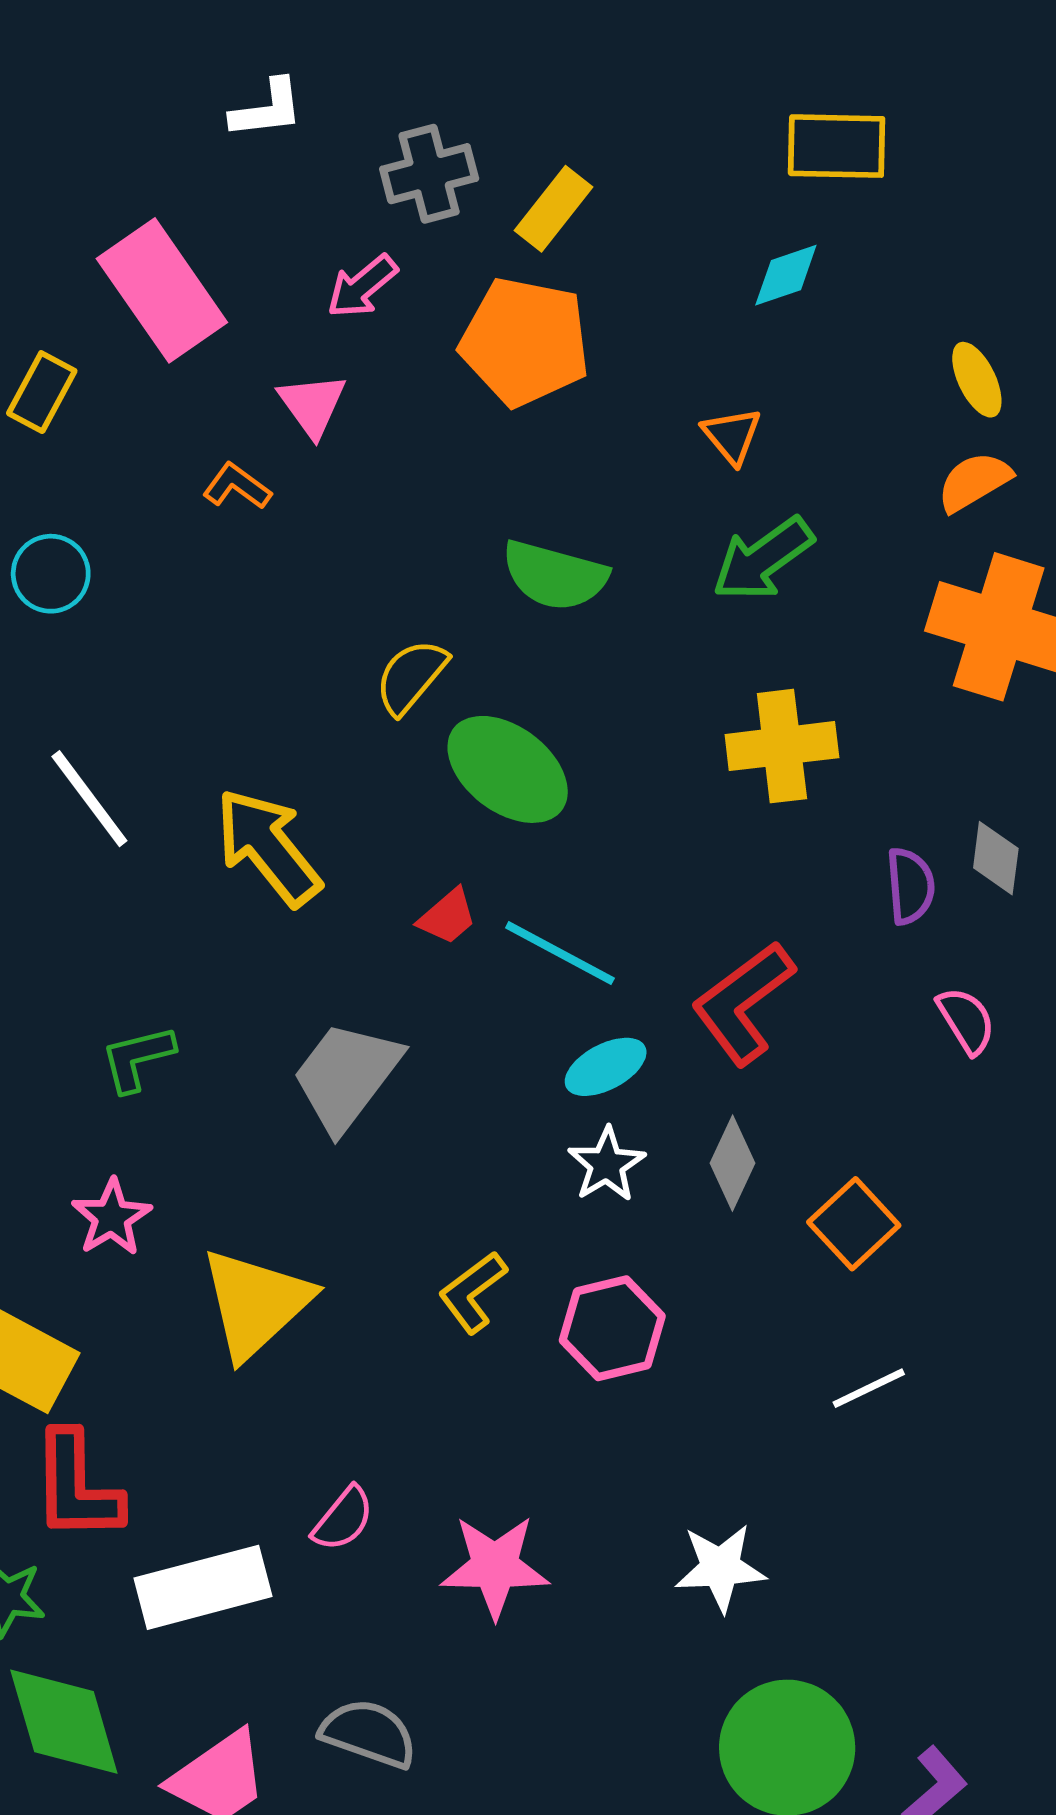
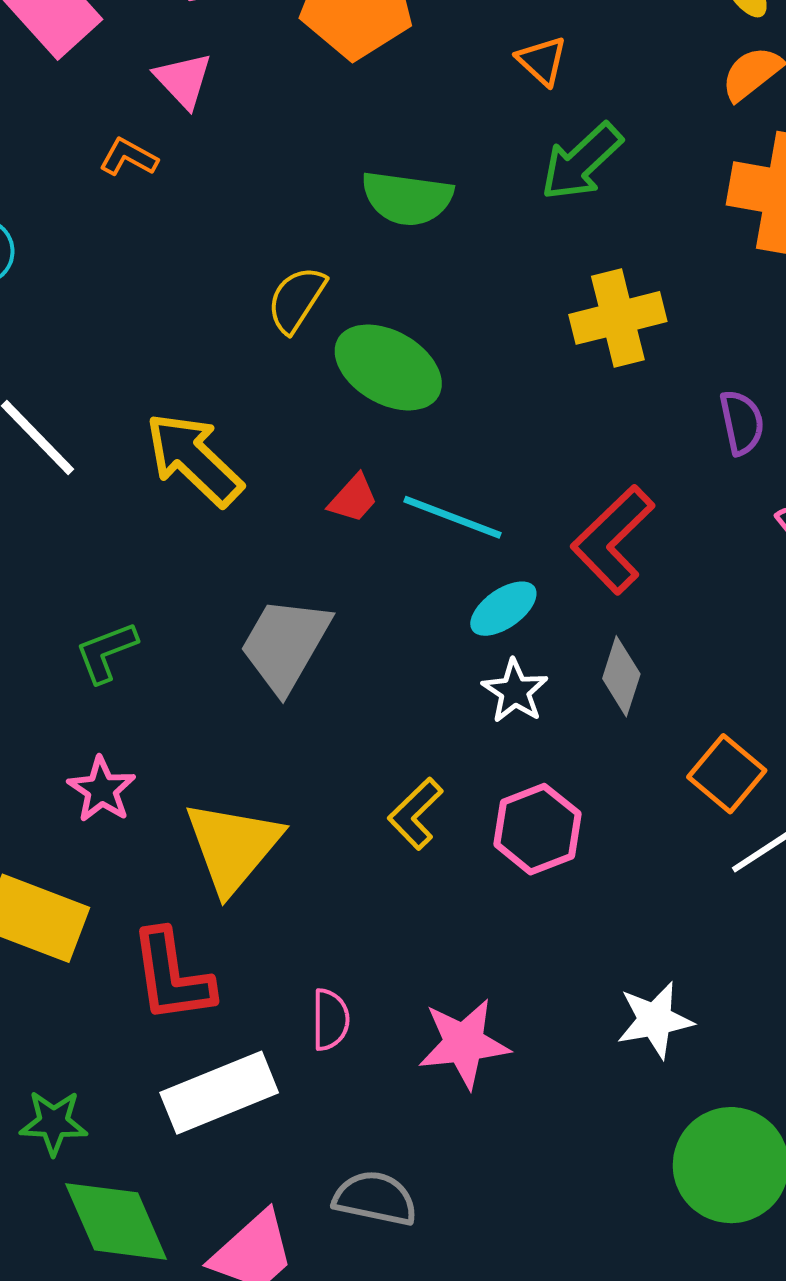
orange square: (854, 1224) -> (727, 774), moved
red L-shape: (77, 1486) -> (172, 976), moved
pink semicircle: (343, 1519) -> (330, 1020), turned -32

